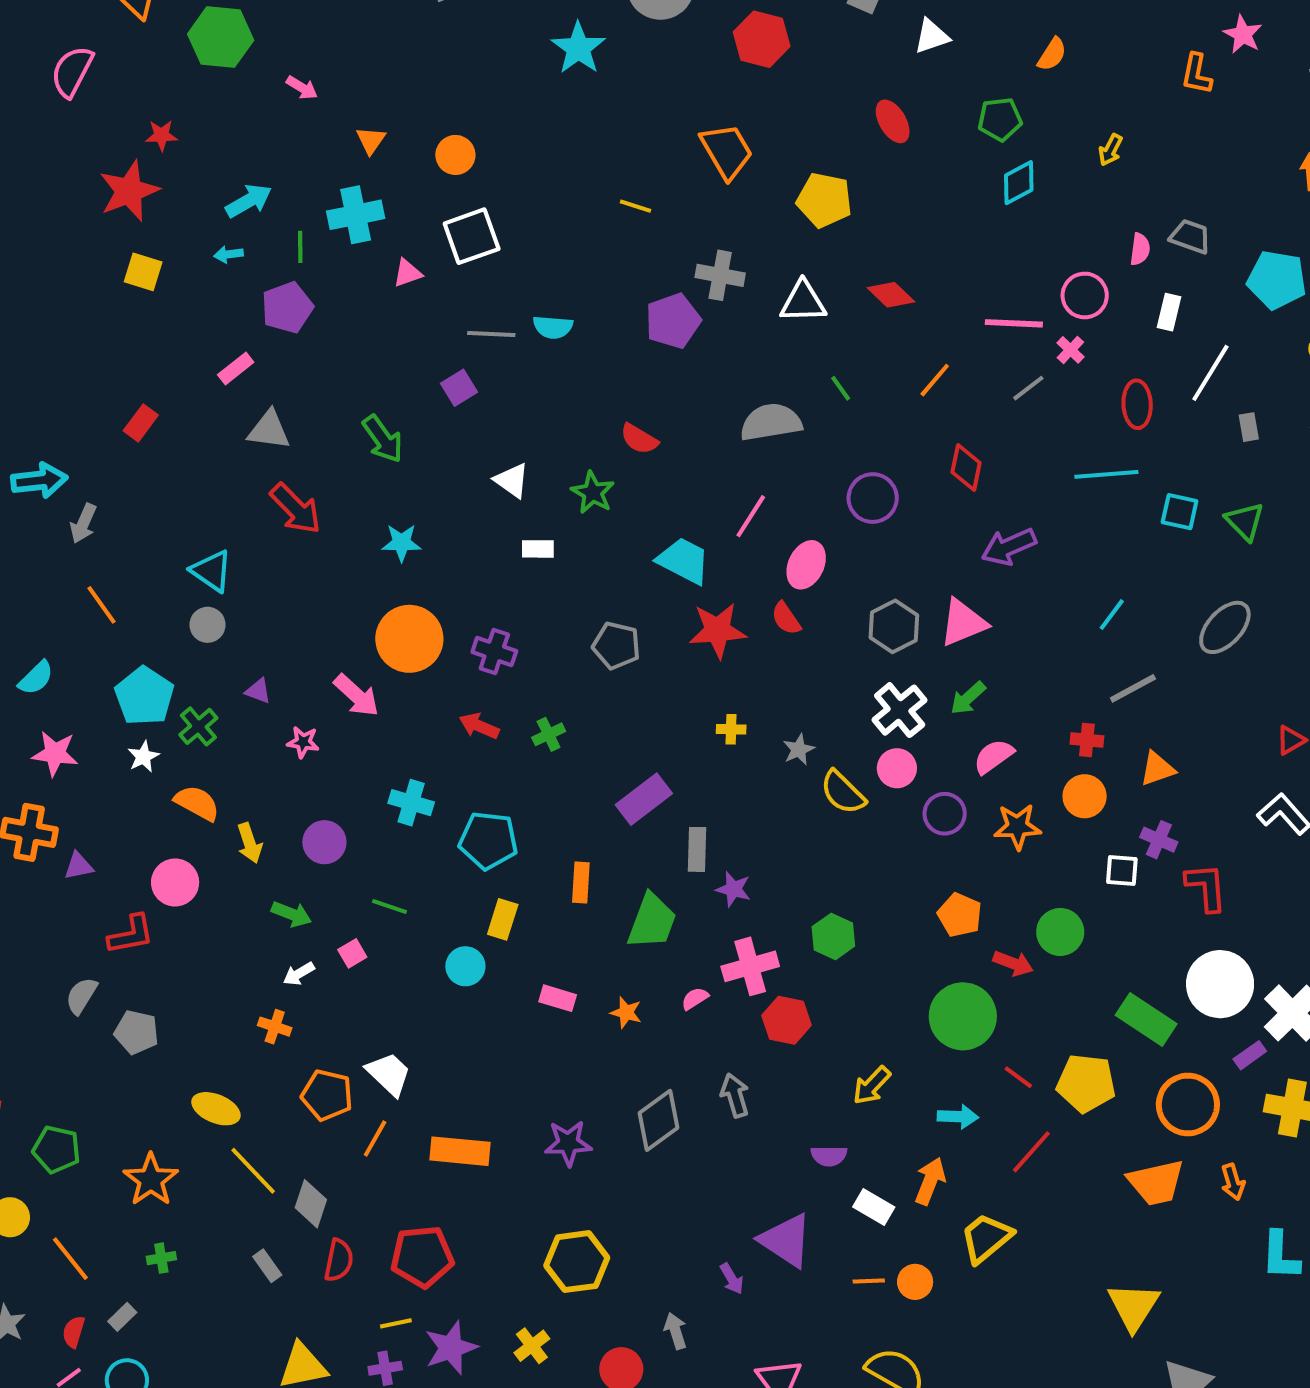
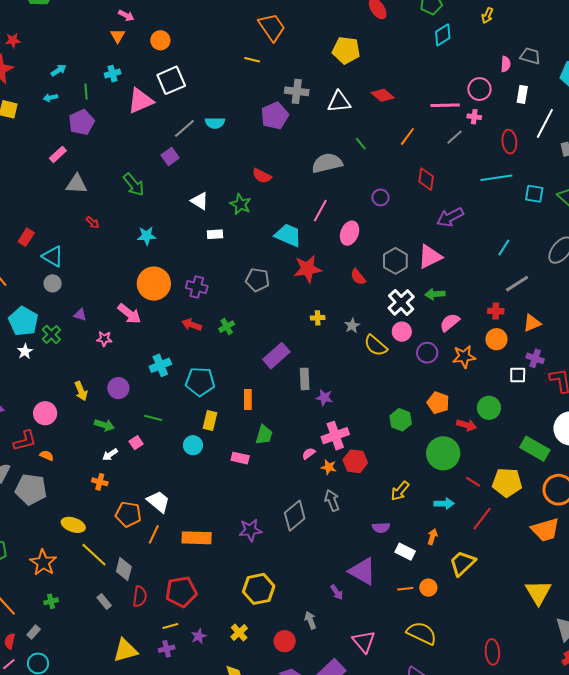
pink arrow: (302, 88) -> (126, 15), moved
orange trapezoid: (727, 151) -> (272, 27), moved
cyan arrow: (249, 201) -> (59, 70), size x0.7
cyan cross: (356, 215) -> (113, 74), size x0.6
pink triangle: (407, 273) -> (140, 101), size x1.8
gray line: (491, 334) -> (184, 128), turned -40
pink cross: (1070, 350) -> (474, 117), turned -32
red rectangle: (141, 423) -> (26, 237), moved
purple circle: (873, 498) -> (380, 197), size x0.7
red arrow: (296, 509) -> (93, 222), size x0.5
red semicircle: (786, 618) -> (358, 277), moved
green arrow: (968, 698) -> (435, 294), turned 42
orange semicircle: (197, 803) -> (47, 456), moved, size x0.6
cyan cross: (411, 803) -> (160, 365), turned -35
green trapezoid: (652, 921) -> (264, 435), moved, size x0.7
green hexagon: (833, 936) -> (401, 420), moved
orange star: (626, 1012) -> (329, 467), moved
gray pentagon: (137, 1032) -> (31, 489), size x1.4
orange arrow: (930, 1181) -> (432, 537), size x0.7
purple star: (451, 1348) -> (199, 636), size x0.6

